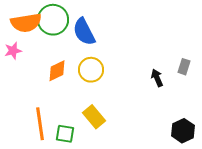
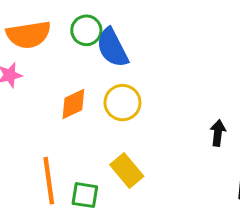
green circle: (53, 20) -> (86, 30), moved, size x0.7
black arrow: (157, 78) -> (218, 133), moved, turned 30

